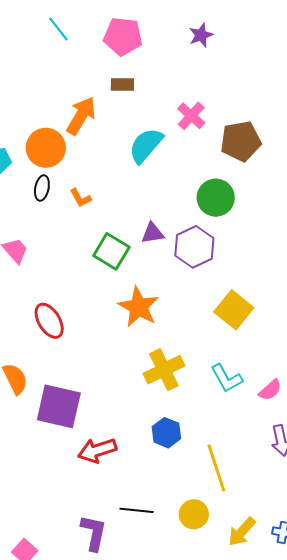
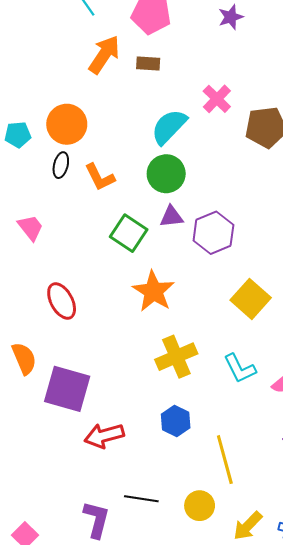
orange arrow: (81, 116) -> (104, 55), moved
orange L-shape: (81, 198) -> (100, 177), size x1.4
green circle: (216, 198) -> (166, 174), moved

